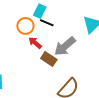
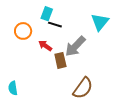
orange circle: (25, 26) -> (23, 31), moved
brown rectangle: (49, 59) -> (60, 60), turned 49

